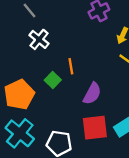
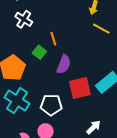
purple semicircle: (92, 94) -> (64, 64), moved

